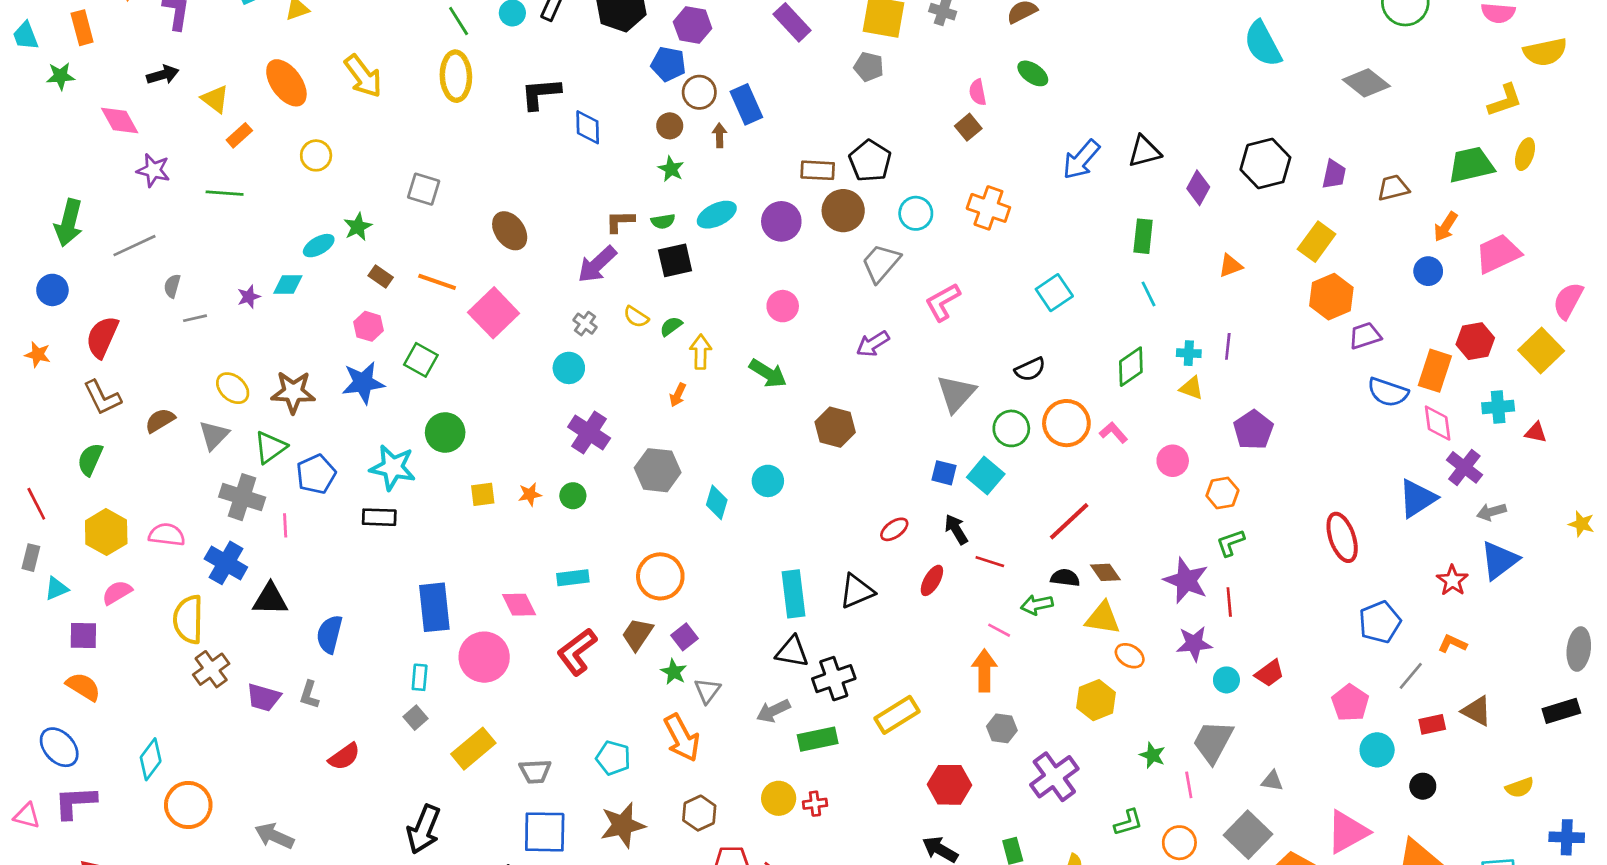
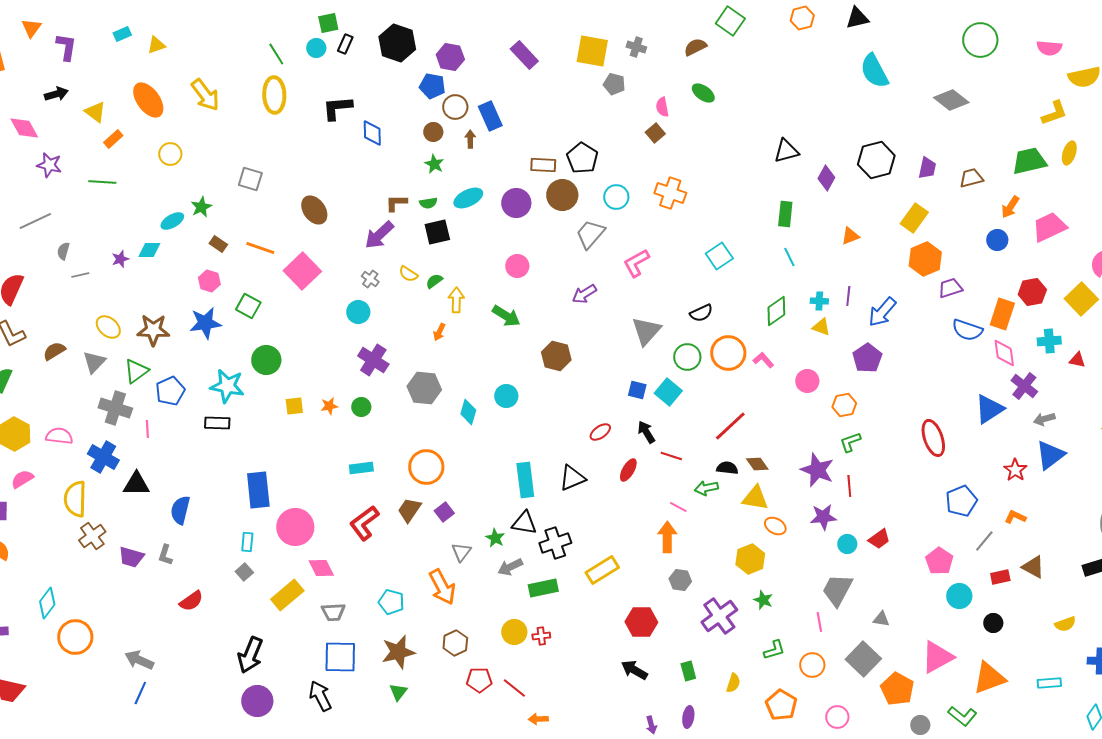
gray pentagon: (869, 67) -> (614, 84), moved
blue arrow: (1081, 160) -> (882, 312), moved
pink diamond: (519, 605) -> (321, 568), moved
green star: (674, 672) -> (495, 538), moved
green star: (1152, 755) -> (763, 600), moved

